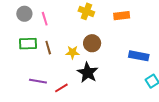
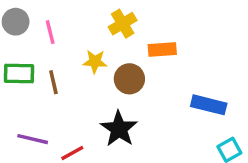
yellow cross: (86, 11) -> (123, 24), turned 35
orange rectangle: (122, 16) -> (162, 50), moved
yellow star: (72, 52) -> (95, 62), moved

